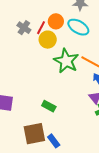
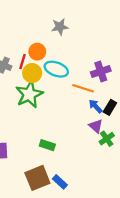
cyan ellipse: (78, 27) -> (56, 69), moved
green star: (66, 61) -> (29, 94), moved, turned 30

